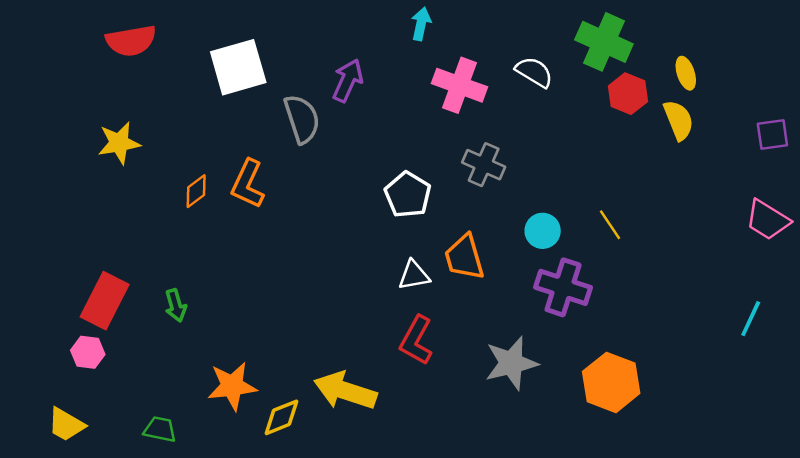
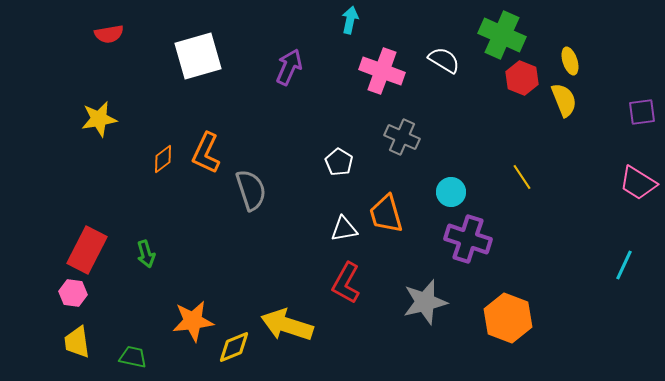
red semicircle: (131, 41) -> (109, 34), size x0.7
gray semicircle: (302, 119) -> (251, 190), moved
white pentagon: (408, 195) -> (339, 162), size x0.7
yellow line: (610, 225) -> (522, 177), moved
yellow trapezoid: (66, 425) -> (77, 342), moved, turned 52

